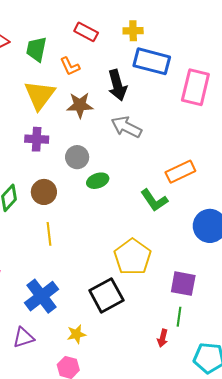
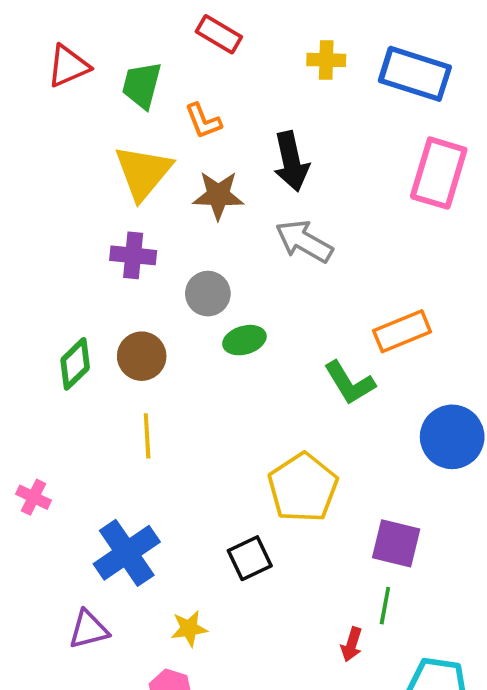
red rectangle: (86, 32) -> (219, 34), moved
blue rectangle: (152, 61) -> (415, 74), moved
black square: (106, 295) -> (250, 558), size x0.7

